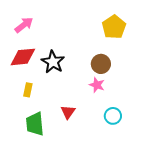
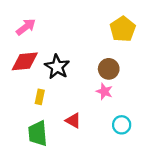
yellow rectangle: (28, 90) -> (40, 97), moved
red triangle: (68, 112) -> (73, 121), turned -35

